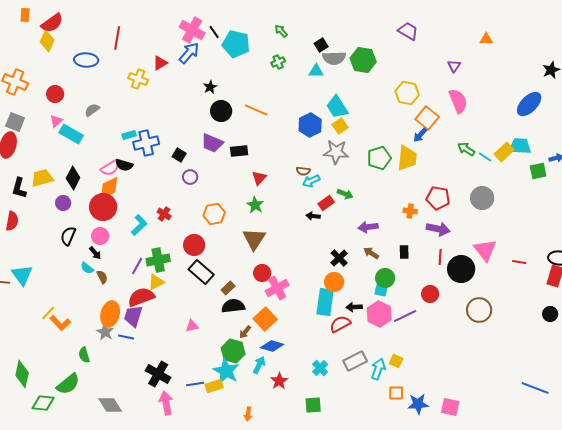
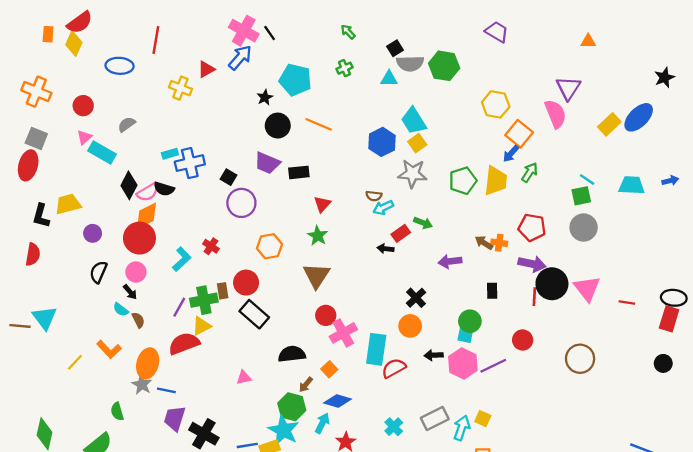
orange rectangle: (25, 15) -> (48, 34), moved
cyan pentagon: (236, 44) -> (295, 80), moved
purple triangle: (454, 66) -> (568, 88), moved, size x1.6
cyan trapezoid: (520, 146) -> (632, 185), moved
green arrow: (466, 149) -> (530, 172), moved, turned 90
yellow rectangle: (504, 152) -> (609, 124), moved
green square: (538, 171) -> (581, 196), moved
purple circle: (190, 177) -> (241, 203), size x1.6
black diamond: (73, 178) -> (129, 185), moved
brown arrow: (371, 253) -> (484, 243), moved
black circle: (461, 269) -> (552, 284), moved
brown rectangle: (228, 288) -> (223, 291), moved, turned -56
cyan rectangle: (325, 302) -> (376, 349), moved
purple trapezoid: (133, 316) -> (175, 419), moved
orange square: (265, 319) -> (329, 369), size x0.6
orange L-shape: (60, 323) -> (109, 349), moved
red semicircle: (340, 324) -> (394, 368), moved

